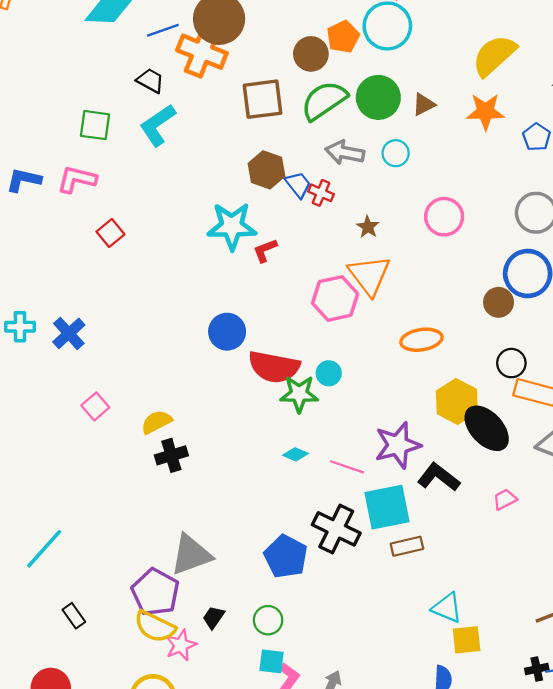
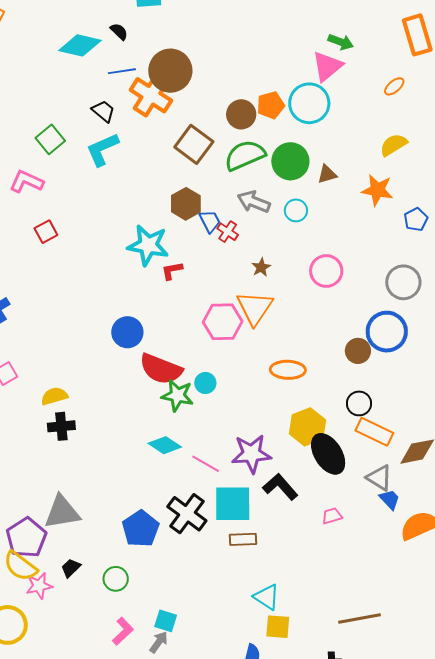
yellow semicircle: (494, 55) -> (394, 145), size x0.7
brown square: (263, 99) -> (194, 144), turned 33
green square: (95, 125) -> (50, 139), turned 32
cyan diamond: (295, 454) -> (165, 445), size x1.5
cyan square: (272, 661) -> (166, 621), moved

